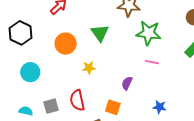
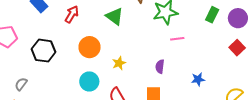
green triangle: (100, 33) -> (114, 16), moved
cyan circle: (30, 72) -> (89, 81), moved

